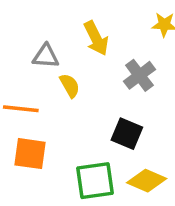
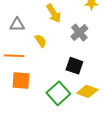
gray triangle: (46, 56) -> (17, 25), moved
green square: (95, 181) -> (58, 93), turned -30

